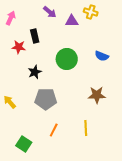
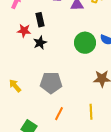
green circle: (67, 59) -> (85, 43), moved
black star: (35, 72) -> (40, 43), moved

